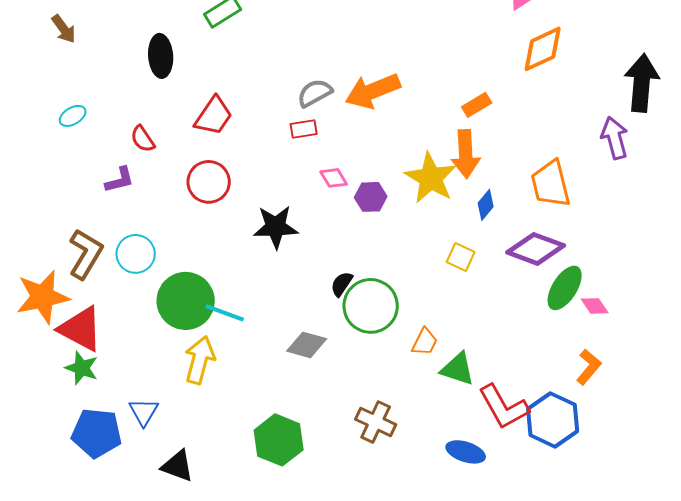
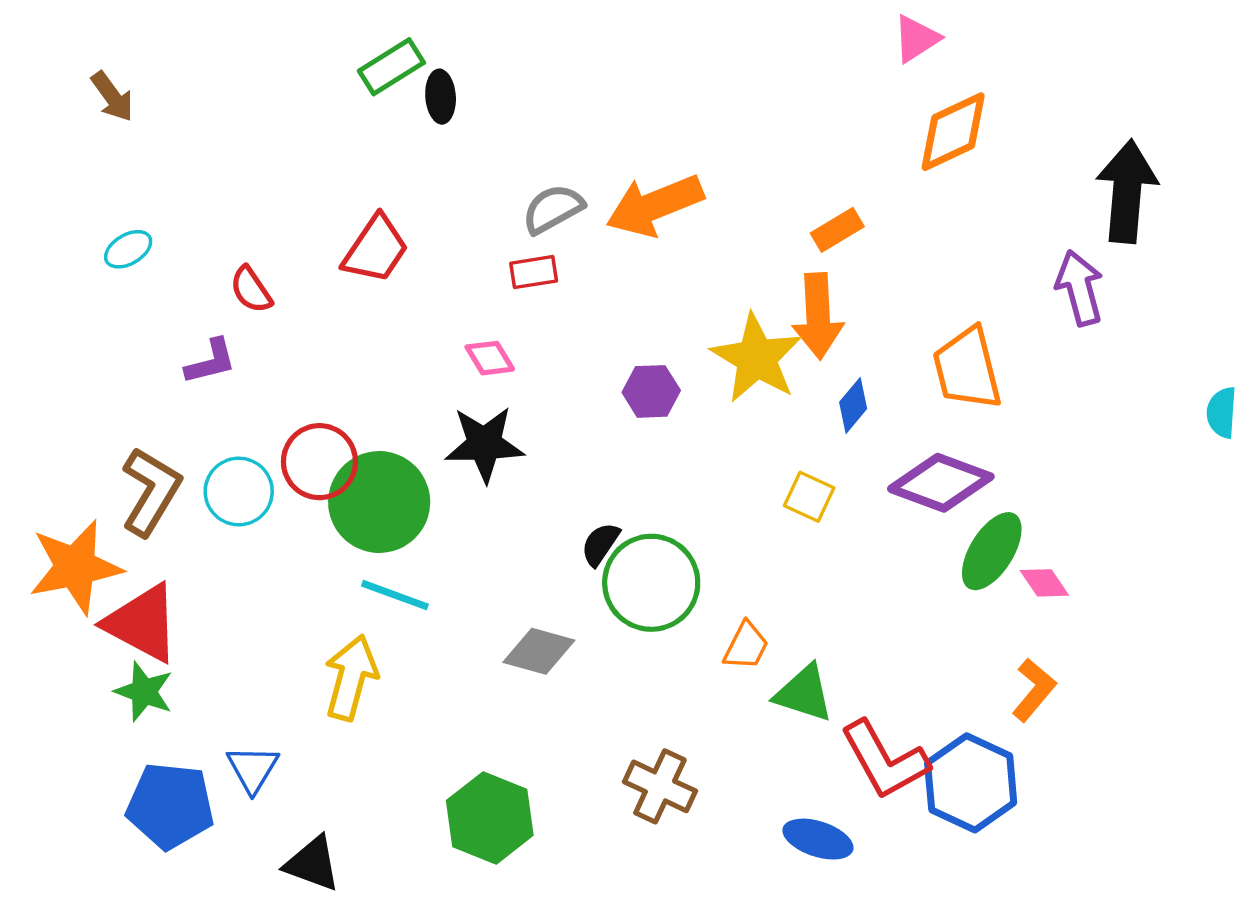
black ellipse: (161, 56) -> (441, 97), moved, size x0.7
pink diamond: (334, 178) -> (490, 358), moved
red circle: (209, 182) -> (319, 462), moved
green circle: (186, 301) -> (379, 502), moved

